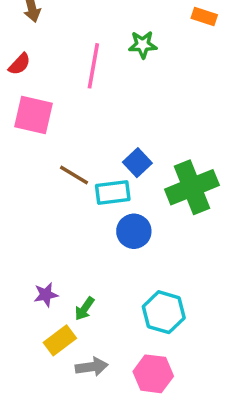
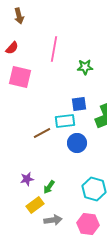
green star: (143, 45) -> (85, 67), moved
blue square: (137, 163) -> (79, 104), turned 35
brown line: (74, 175) -> (42, 133), moved, turned -60

